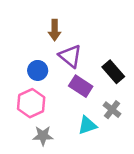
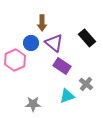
blue circle: (38, 70) -> (31, 43), moved
black rectangle: (113, 72) -> (87, 38), moved
pink hexagon: (31, 103) -> (15, 60), moved

